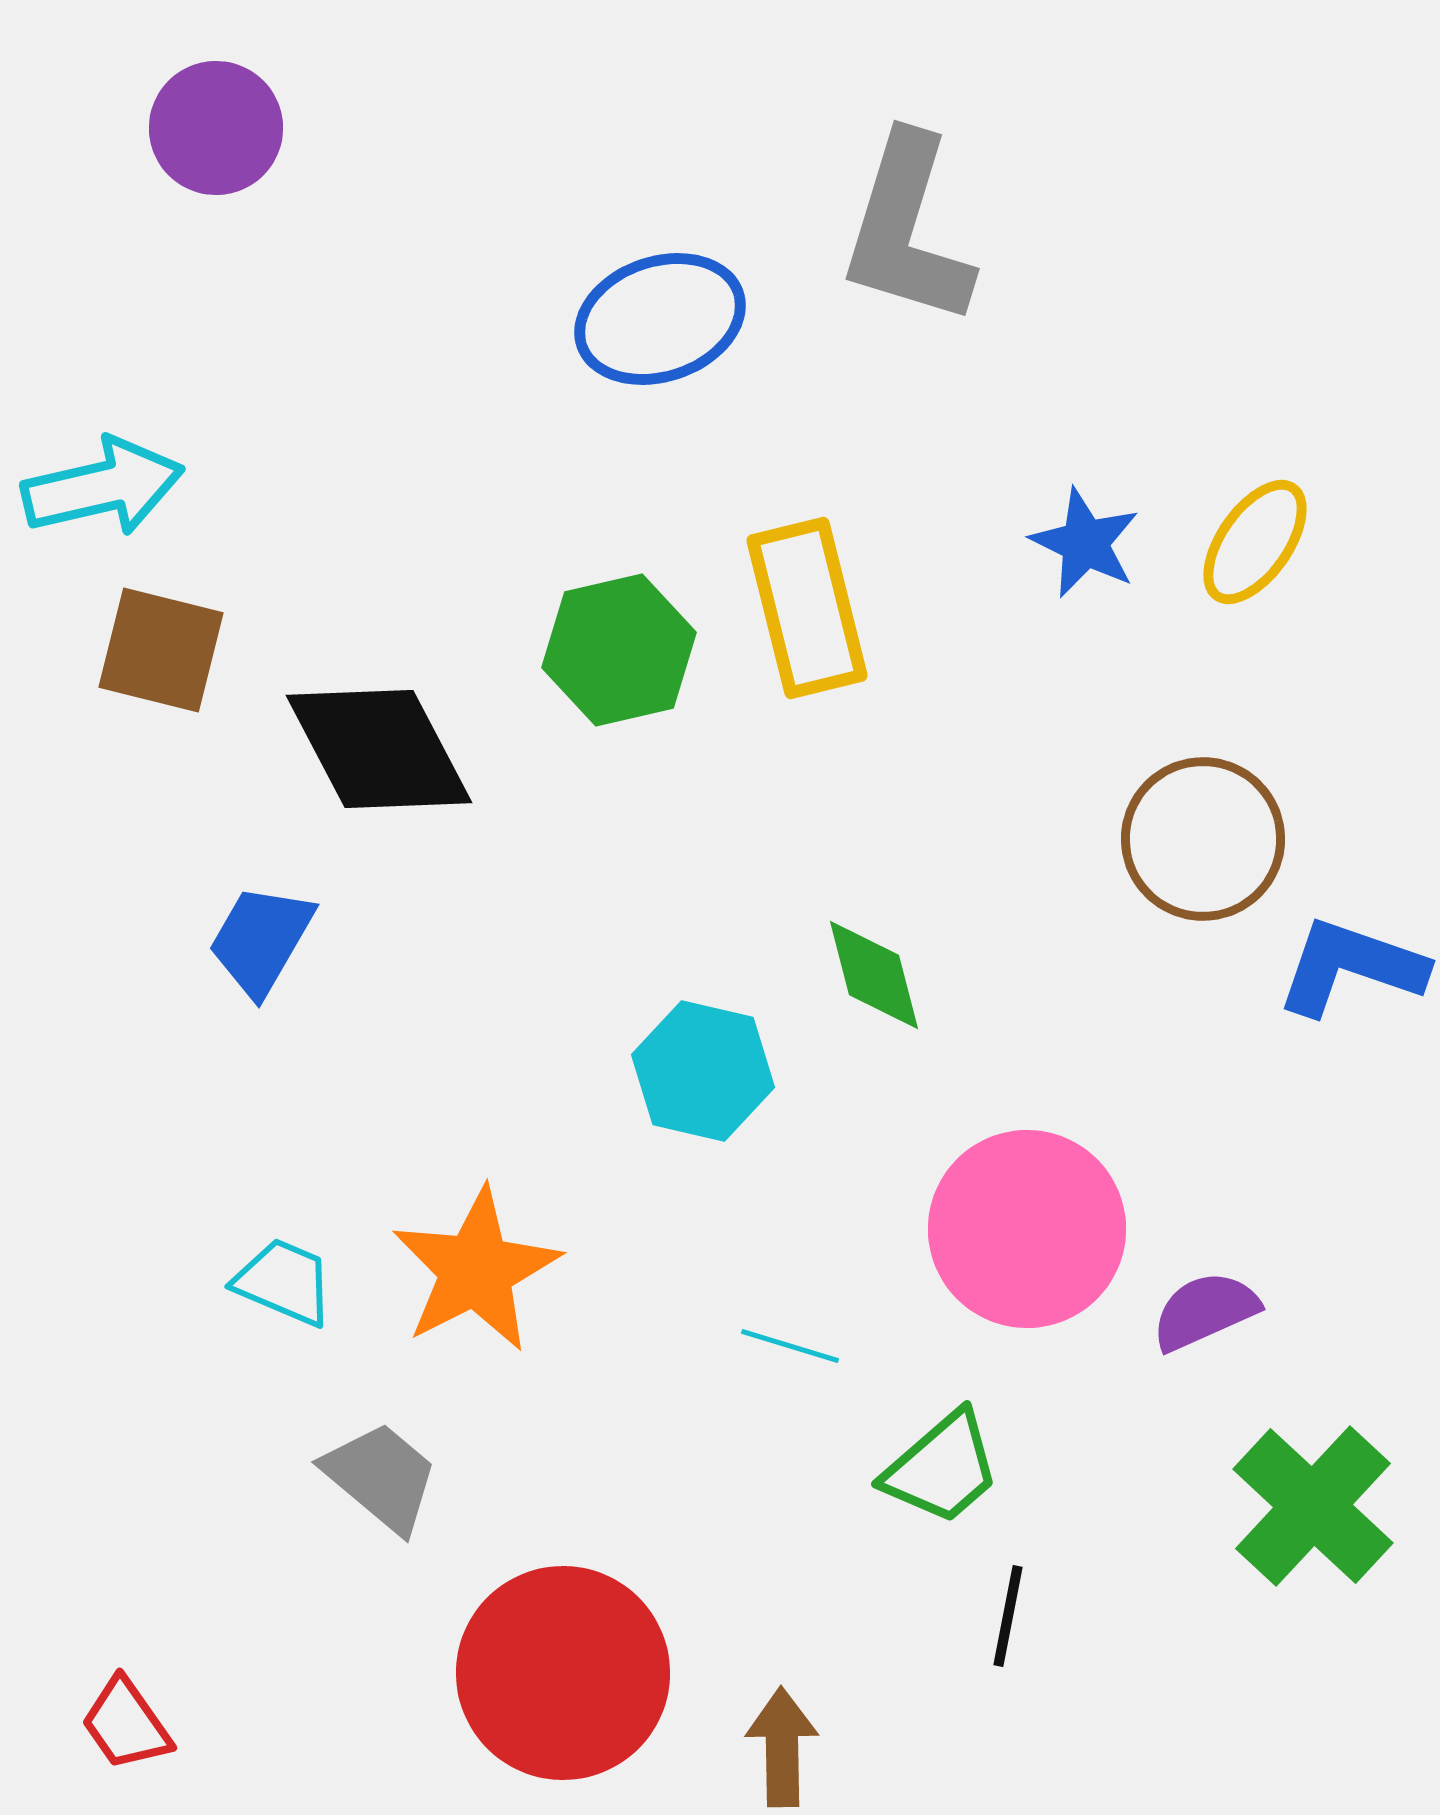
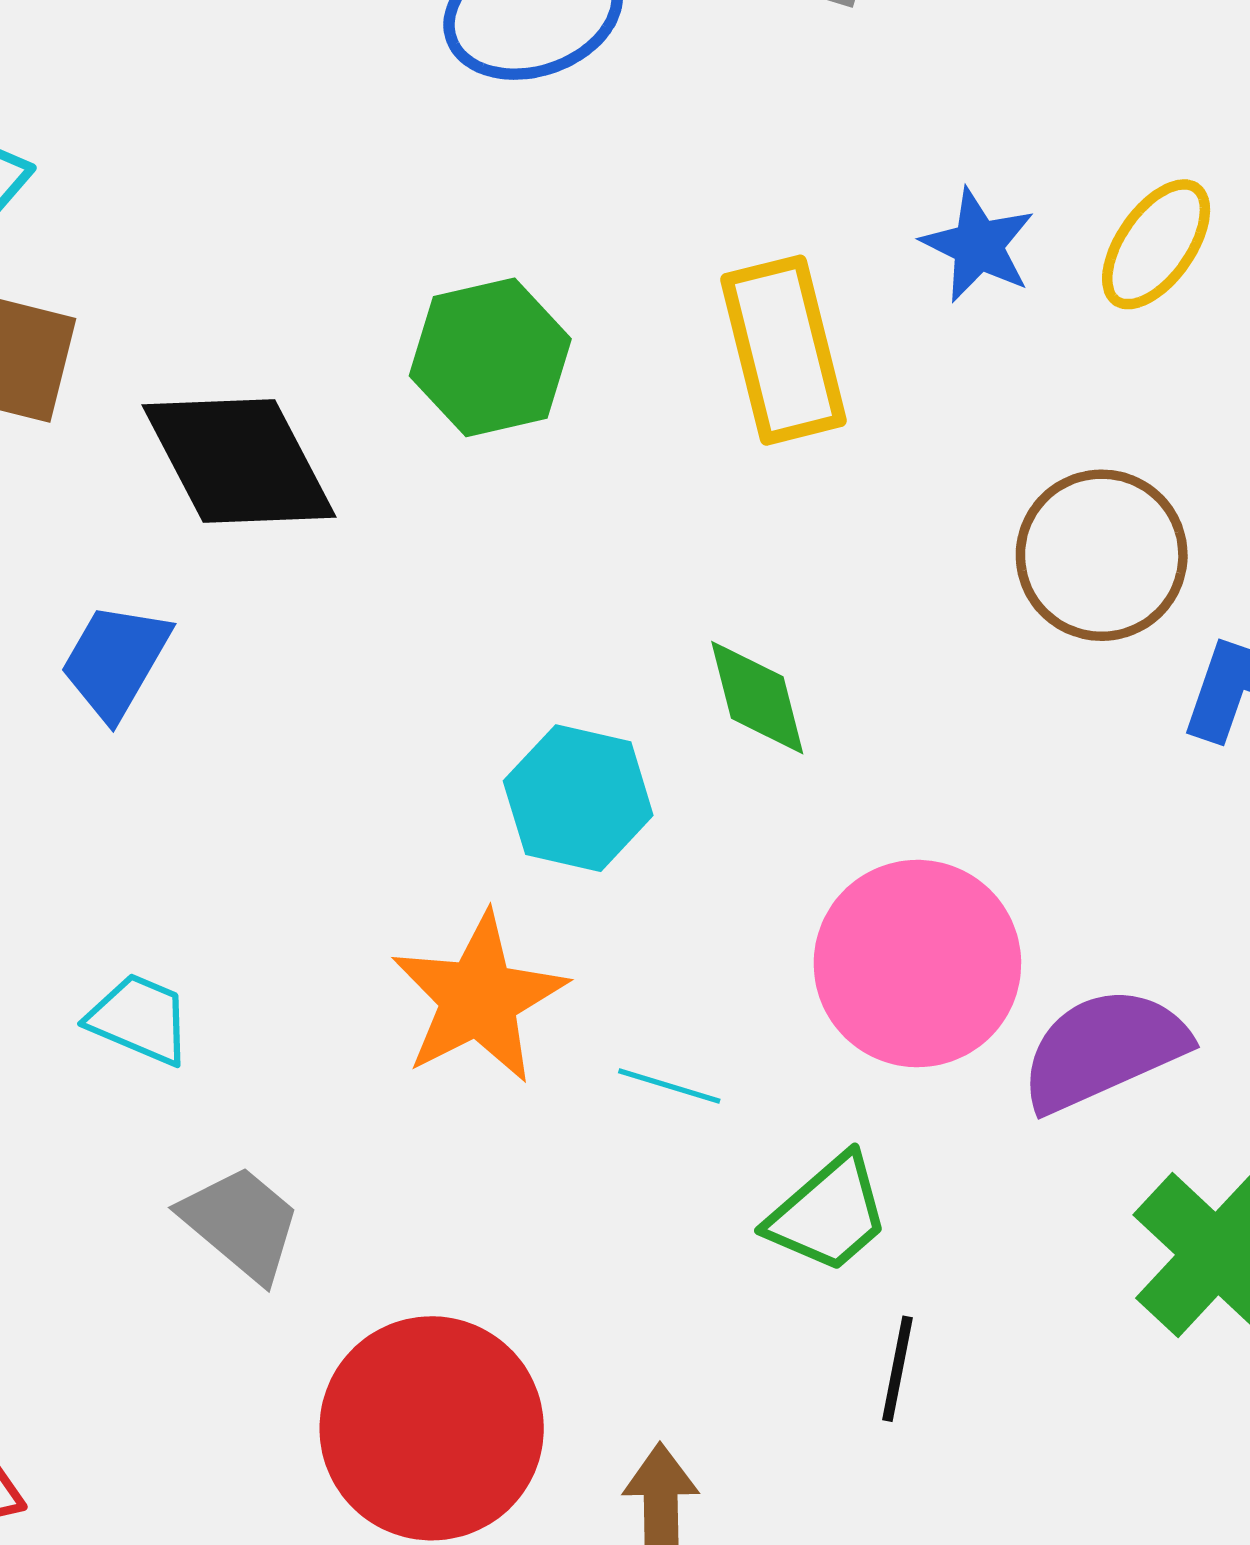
yellow rectangle: (807, 608) -> (783, 350), moved
orange star: (476, 1270) -> (479, 998), moved
purple semicircle: (1205, 1311) -> (1104, 1049), size x1.5

